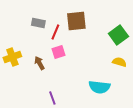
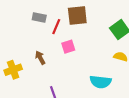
pink square: (58, 52) -> (68, 47), moved
yellow cross: (12, 57) -> (13, 70), moved

